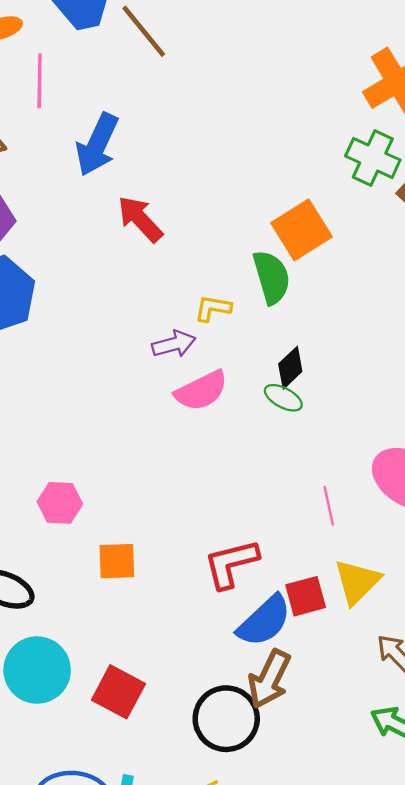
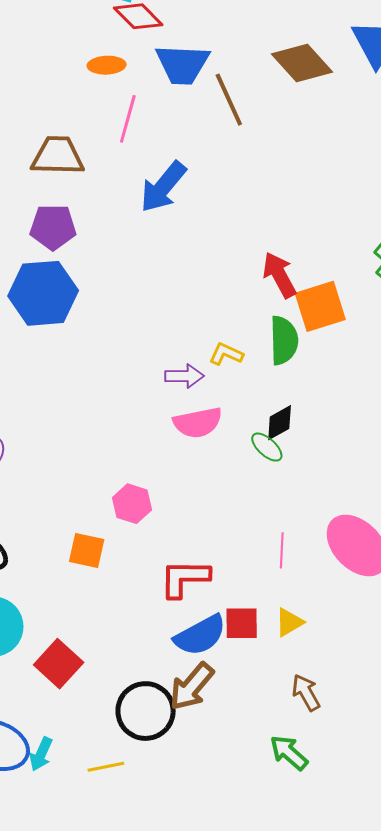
red arrow: (140, 219) -> (279, 275), moved
pink hexagon: (60, 503) -> (132, 504), moved
yellow triangle: (357, 582) -> (289, 622), size x0.7

